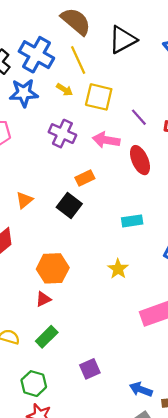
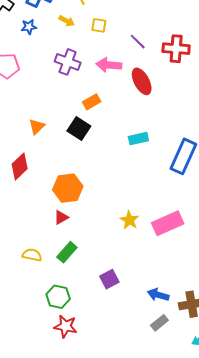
blue star: (24, 93) -> (29, 27), size x0.6
yellow square: (99, 97) -> (99, 25), size x0.6
yellow star: (118, 269) -> (129, 220), moved

